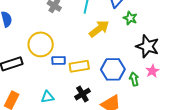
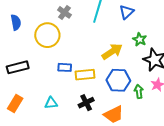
green star: (130, 18) -> (140, 39), moved
yellow arrow: (99, 29) -> (112, 52), moved
yellow circle: (41, 44) -> (47, 35), moved

